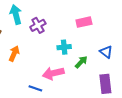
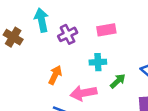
pink rectangle: (84, 22) -> (106, 30), moved
orange arrow: (14, 53) -> (55, 75), moved

